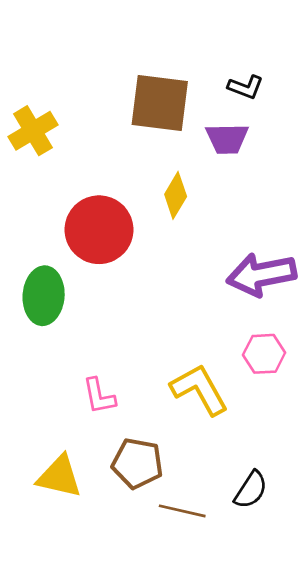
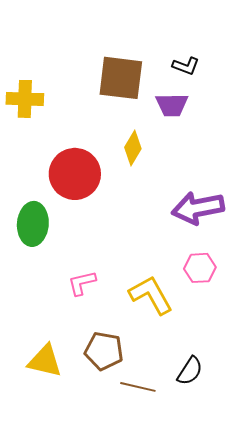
yellow cross: (33, 131) -> (25, 99), turned 33
pink L-shape: (99, 396) -> (82, 283), moved, turned 88

